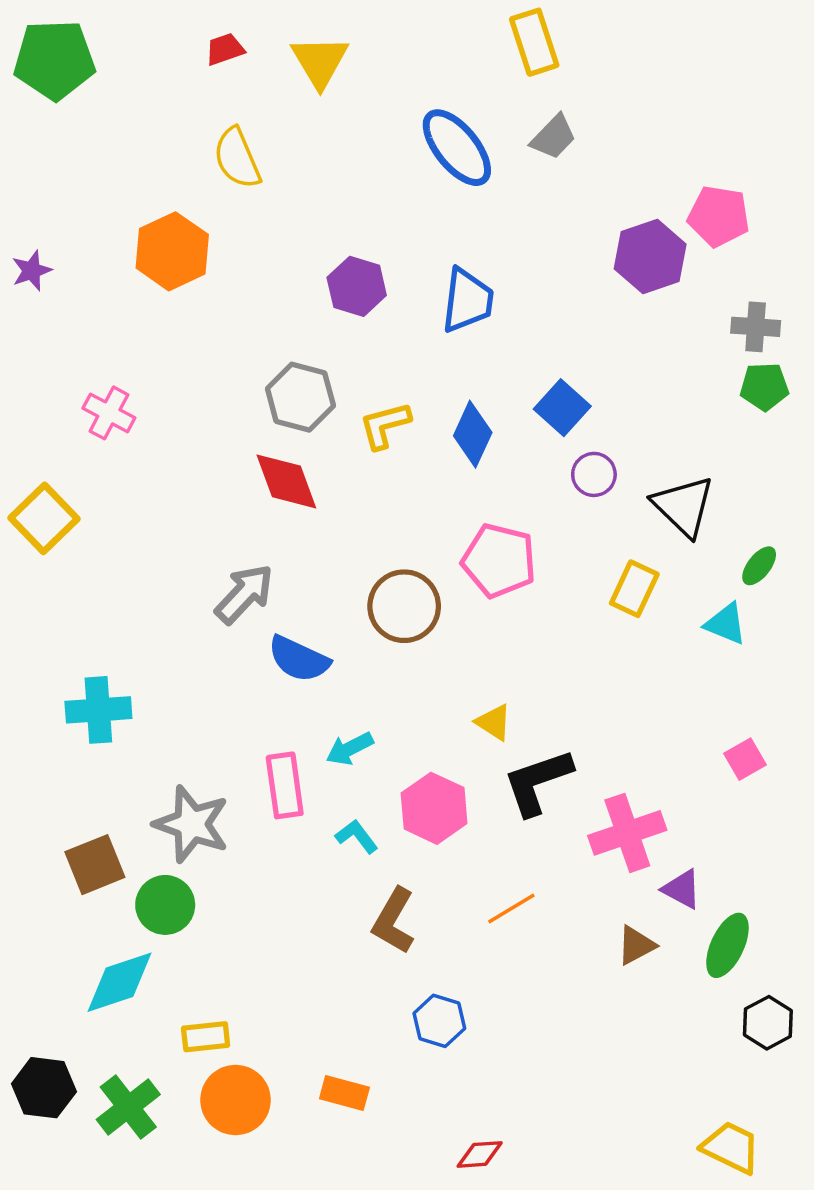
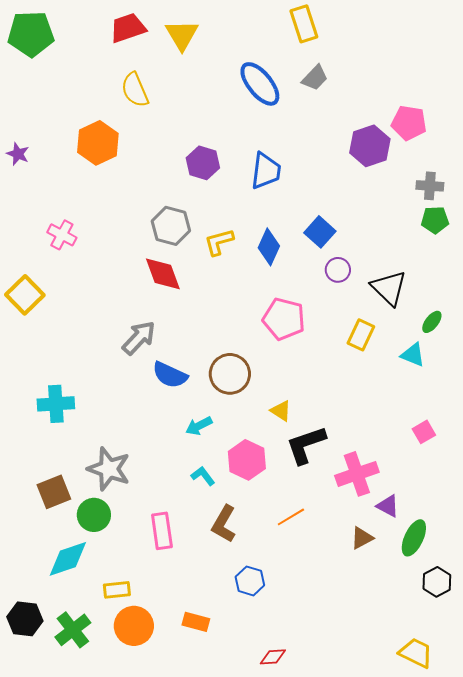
red trapezoid: (225, 49) -> (128, 28), size x1.6
purple star: (32, 271) -> (18, 154), turned -30
brown circle: (404, 606) -> (230, 374), moved
pink rectangle: (285, 785) -> (162, 531), moved

